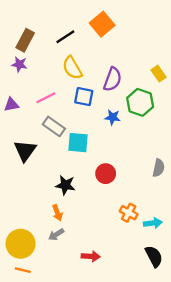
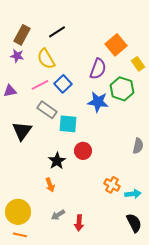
orange square: (102, 24) -> (116, 45), moved
yellow semicircle: (72, 68) -> (46, 59), moved
blue square: (84, 97) -> (63, 84), moved, turned 36
blue star: (113, 117) -> (98, 102), size x1.5
red circle: (106, 174) -> (83, 151), moved
black star: (65, 185) -> (57, 161), turned 30
gray arrow: (56, 235) -> (58, 215), moved
red arrow: (91, 256) -> (79, 223), turned 91

